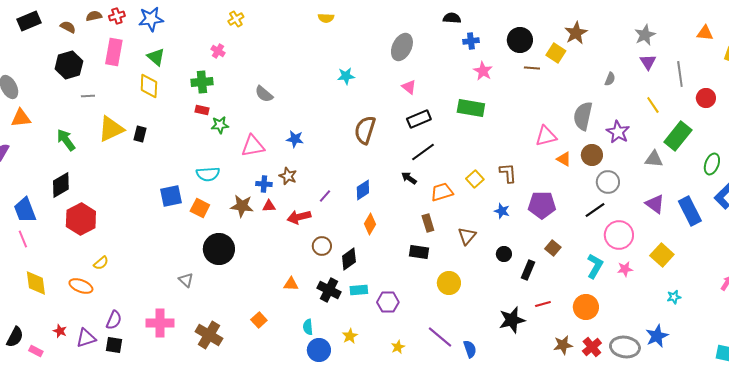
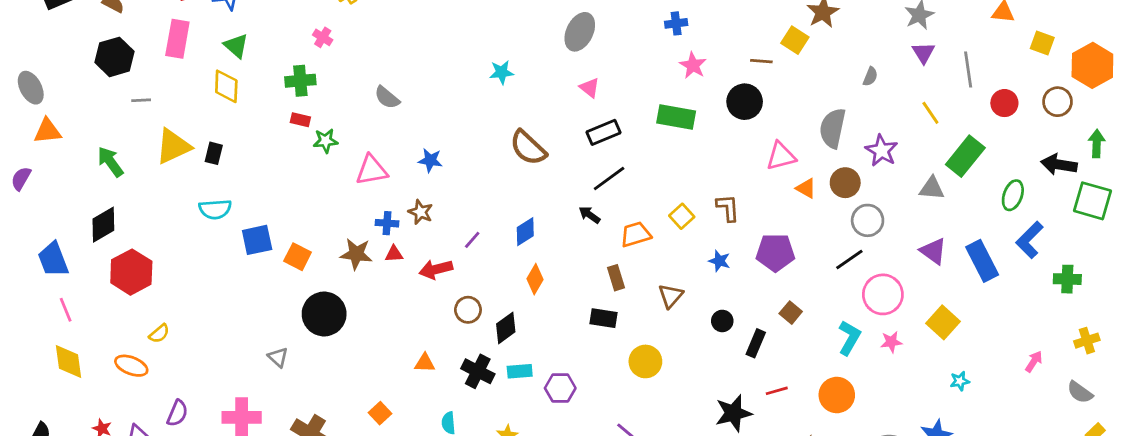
black circle: (520, 40) -> (745, 102), moved
brown semicircle: (365, 130) -> (528, 148), turned -64
cyan semicircle: (208, 174) -> (215, 209), moved
pink line: (23, 239) -> (66, 310), moved

